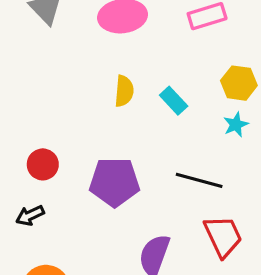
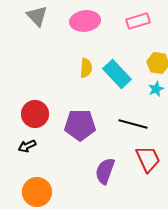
cyan rectangle: (174, 101) -> (117, 74), size x1.6
red circle: (43, 164) -> (35, 114), size x1.4

